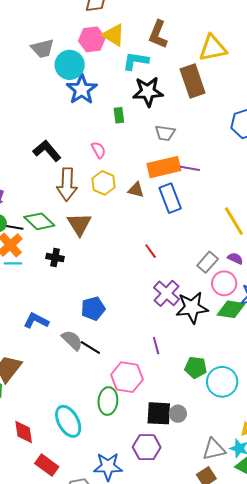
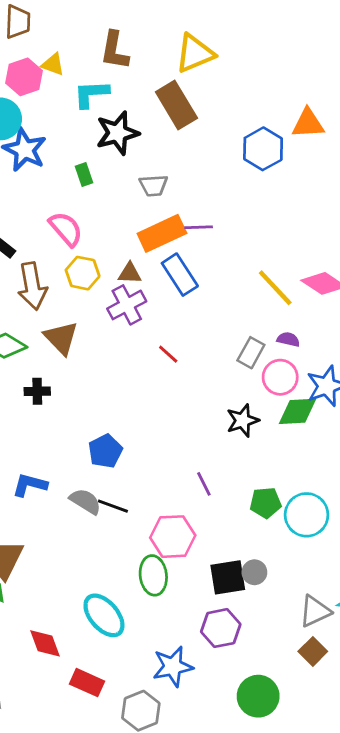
yellow triangle: (114, 35) -> (53, 64), size x0.7
pink semicircle: (98, 150) -> (66, 229), size x1.5
purple cross: (166, 293) -> (127, 305), moved, turned 32
black star: (192, 308) -> (243, 420), size x0.7

